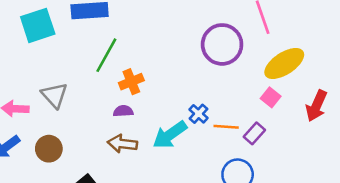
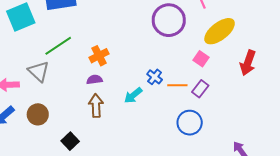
green line: (106, 55) -> (58, 46), moved, turned 32
pink square: (271, 97) -> (201, 59), moved
cyan arrow: (170, 135) -> (133, 95), size x0.7
brown arrow: (122, 144) -> (96, 106), turned 85

